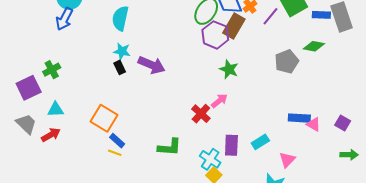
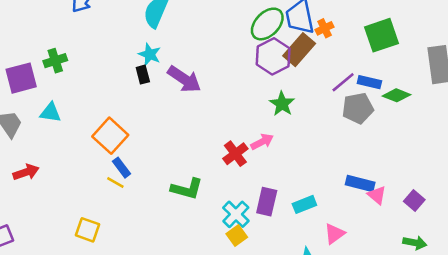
blue rectangle: (321, 15) -> (369, 82), moved
purple line: (270, 16) -> (343, 82), moved
red arrow: (51, 135) -> (26, 172), moved

